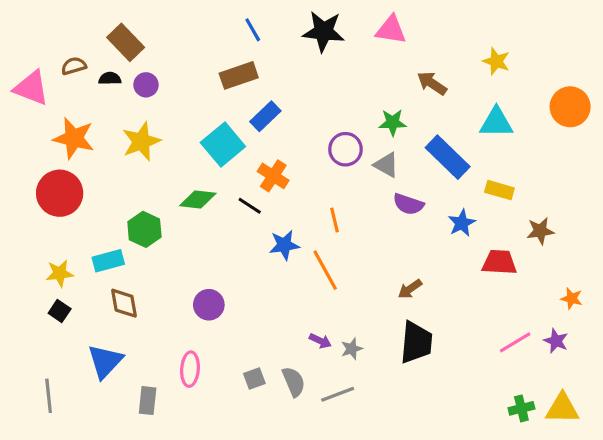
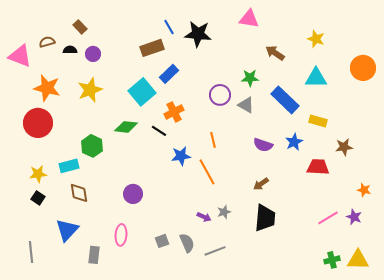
blue line: (253, 30) -> (169, 27), moved
black star: (323, 31) -> (198, 34), moved
brown rectangle: (126, 42) -> (80, 27), size x0.6
orange cross: (273, 176) -> (174, 112), turned 30
purple semicircle: (408, 204) -> (263, 145), moved
gray star: (352, 349) -> (224, 212), moved

